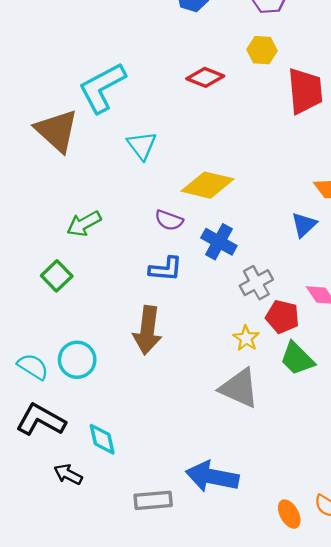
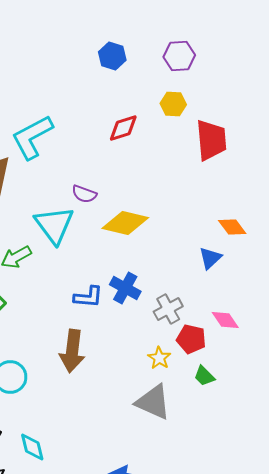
red diamond: (205, 77) -> (123, 128), turned -40
cyan triangle: (142, 145) -> (54, 225), moved, size x1.5
purple semicircle: (169, 220) -> (84, 194), moved
blue cross: (219, 242) -> (125, 288), moved
green trapezoid: (297, 359) -> (204, 376), size x0.7

